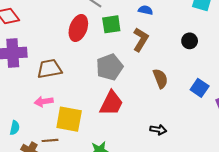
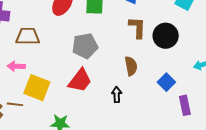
brown L-shape: (141, 40) -> (137, 28), moved, turned -40
black circle: (190, 41) -> (166, 36), size x1.6
black arrow: (158, 130) -> (117, 95), moved, turned -112

